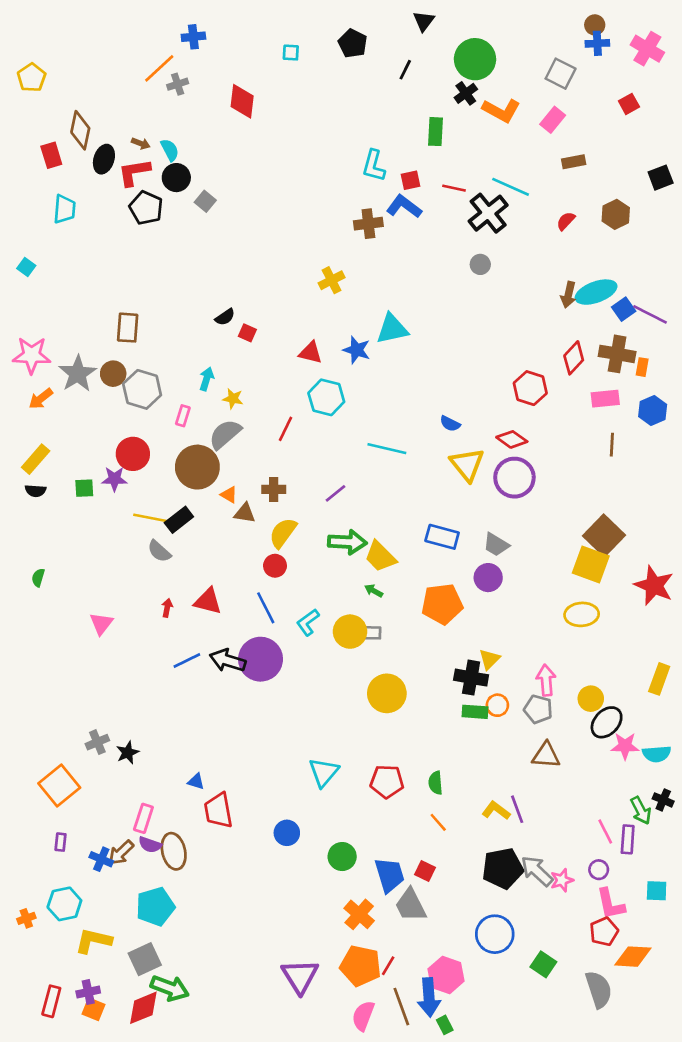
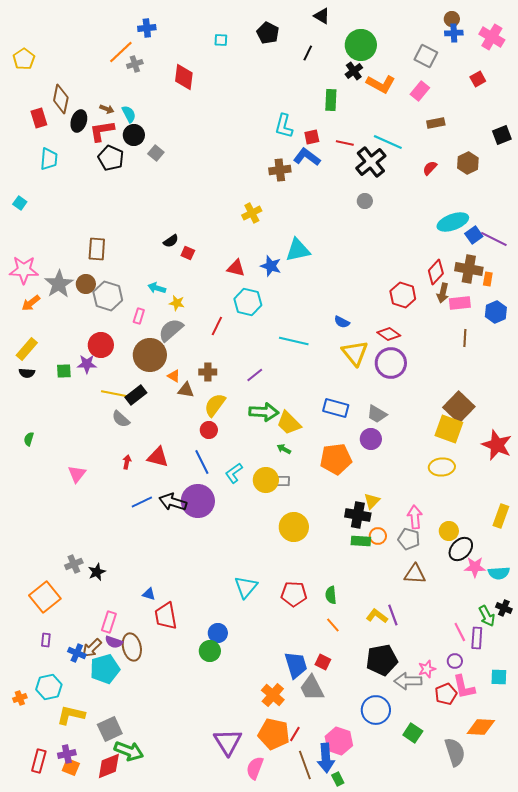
black triangle: (424, 21) -> (322, 16), turned -36
brown arrow: (568, 295) -> (443, 293), moved
cyan arrow: (207, 379) -> (157, 288), turned -90
green circle: (342, 857) -> (210, 651), moved
gray arrow: (537, 871) -> (408, 681), moved, turned -44
cyan pentagon: (155, 907) -> (105, 669), moved
red pentagon: (604, 932) -> (446, 694), moved
pink semicircle: (363, 1016) -> (255, 768), moved

